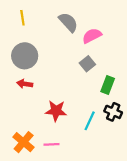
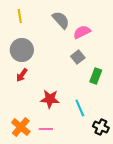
red arrow: (25, 84) -> (22, 75), turned -64
black cross: (113, 112) -> (101, 127), moved
cyan line: (90, 121) -> (80, 108), turned -48

